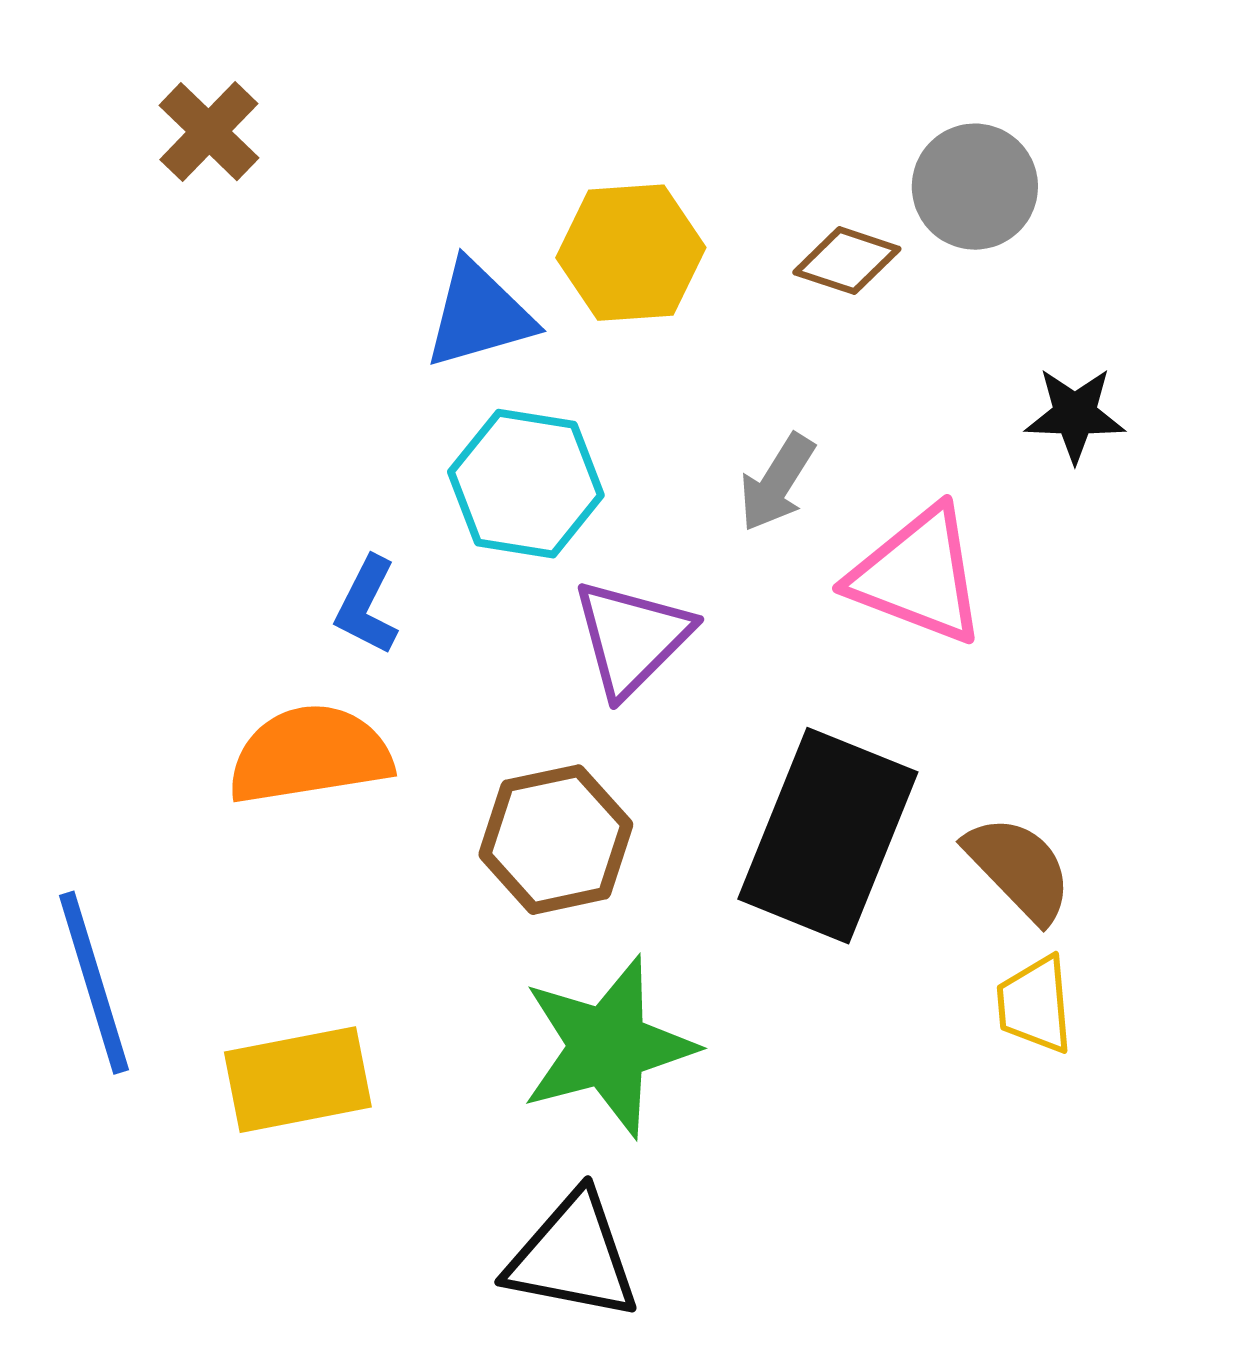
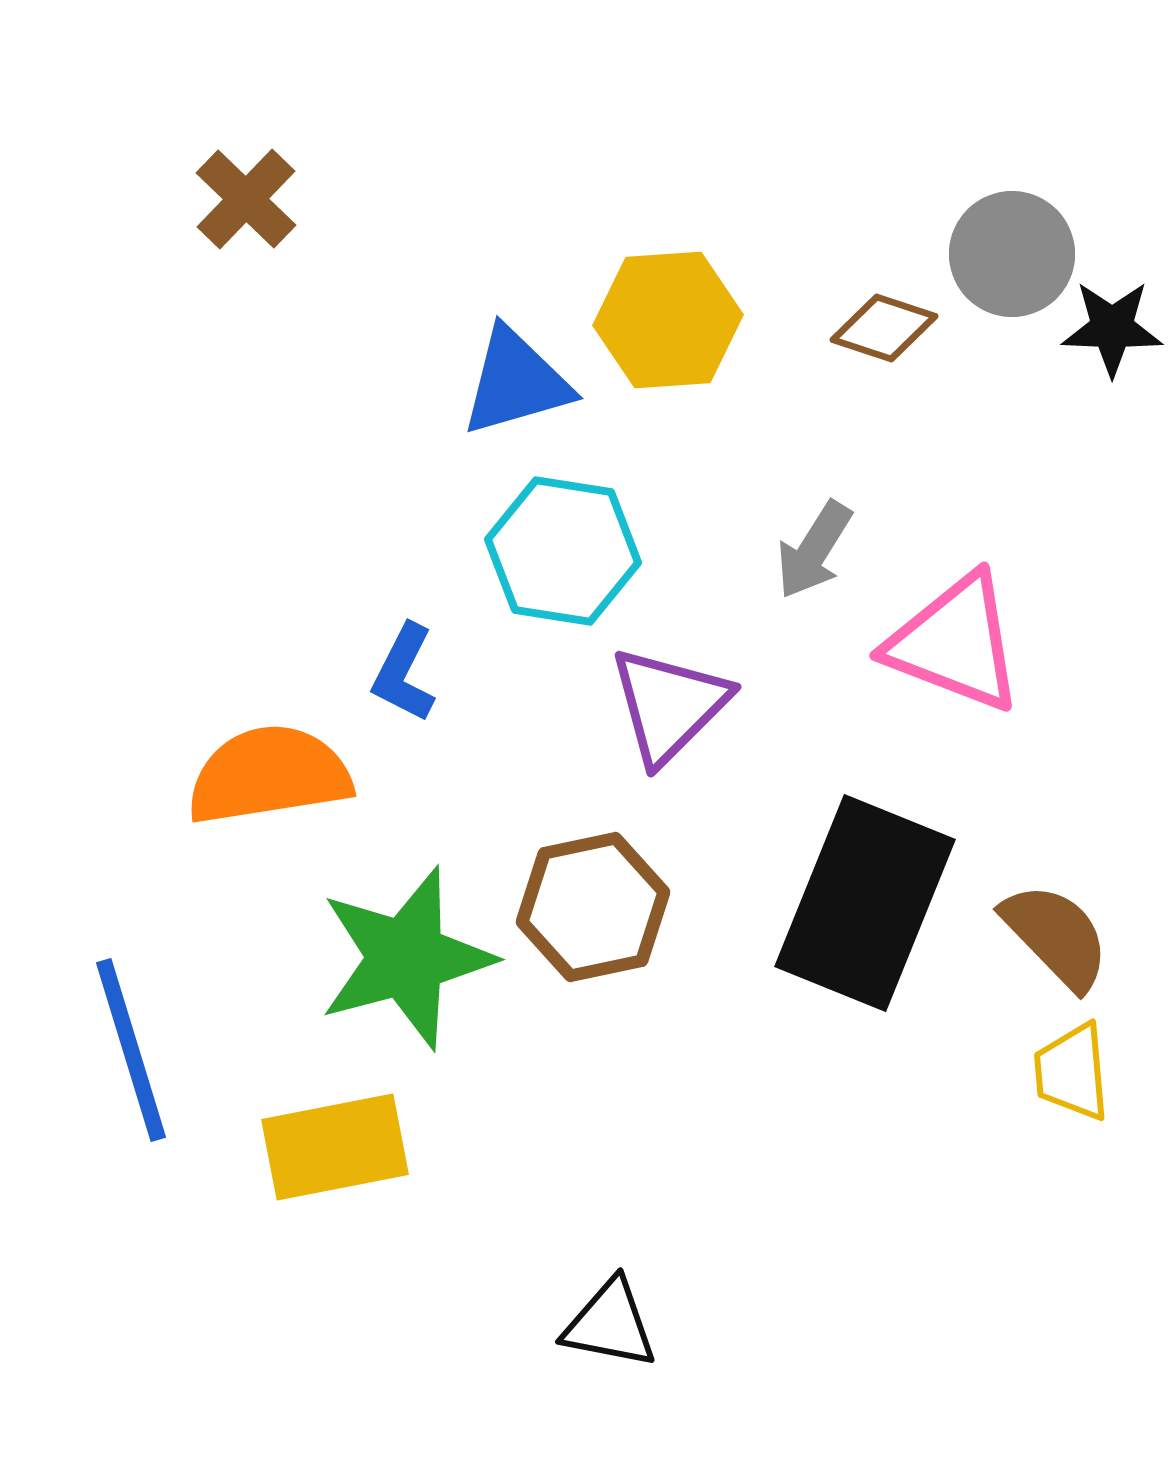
black star: (1075, 415) -> (1112, 328), moved
orange semicircle: (310, 755) -> (269, 775), moved
green star: (608, 1047) -> (406, 958), moved
black triangle: (573, 1257) -> (610, 1324), size x0.7

